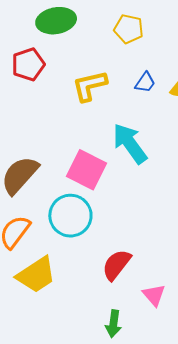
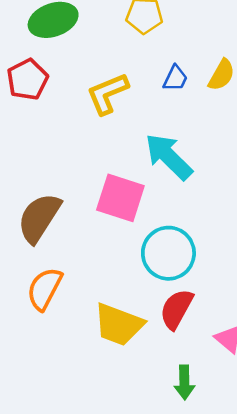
cyan circle: (70, 216) -> (168, 253), moved
yellow trapezoid: (36, 275) -> (119, 325), moved, turned 63

